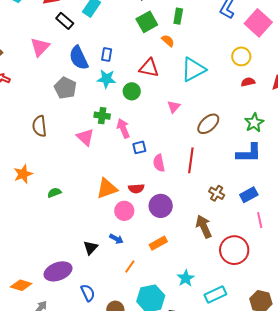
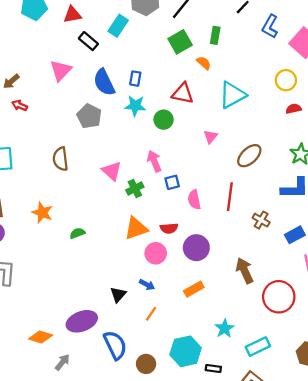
green cross: (102, 116) -> (135, 188), moved, turned -35
orange star: (23, 174) -> (42, 213), turned -30
brown cross: (217, 193) -> (261, 220), moved
orange line: (130, 267) -> (151, 314), moved
blue semicircle: (88, 293) -> (115, 345), size x1.5

